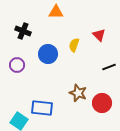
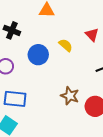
yellow semicircle: (74, 45) -> (66, 45), turned 112
blue rectangle: (42, 108) -> (15, 99), moved

